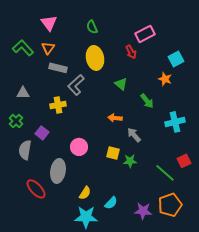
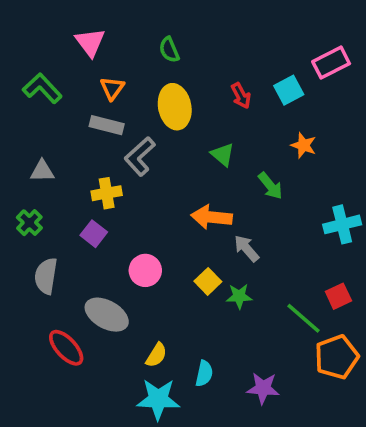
pink rectangle: (145, 34) -> (331, 63), moved
orange triangle: (48, 48) -> (112, 88), moved
cyan square: (176, 59) -> (289, 90), moved
orange arrow: (115, 118) -> (212, 217), size x1.5
cyan cross: (175, 122) -> (342, 224), moved
purple square: (42, 133) -> (94, 234), moved
yellow square: (113, 153) -> (208, 281), turned 32
gray ellipse: (58, 171) -> (107, 315), turned -70
cyan semicircle: (111, 203) -> (204, 373), turned -32
orange pentagon: (170, 205) -> (337, 357), moved

